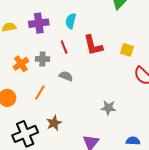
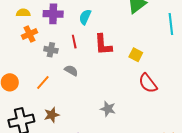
orange cross: (21, 64) -> (29, 34), moved

